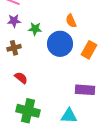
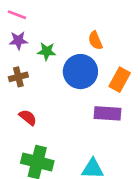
purple rectangle: (85, 90) -> (107, 113), moved

